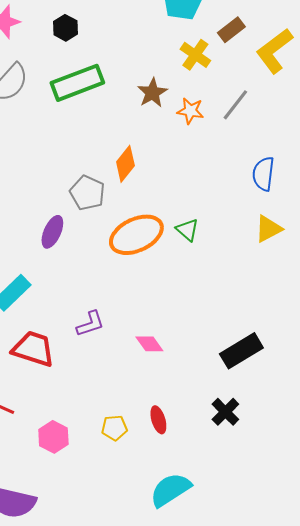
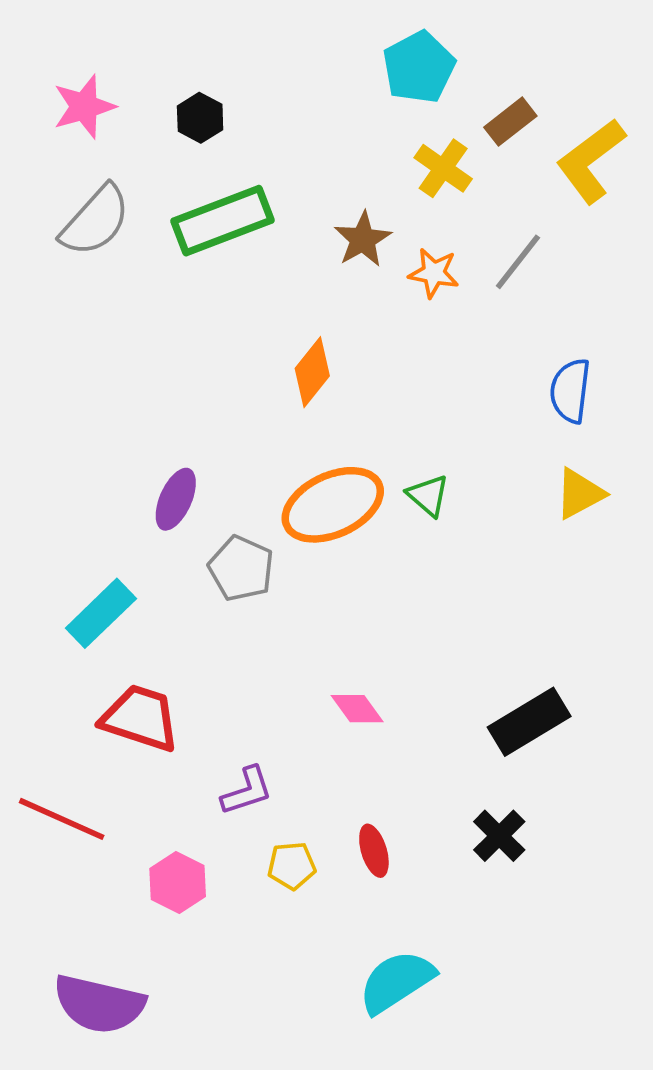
gray pentagon: (87, 193) -> (241, 568), moved
purple L-shape: (90, 324) -> (247, 791), moved

